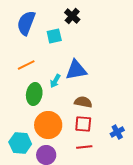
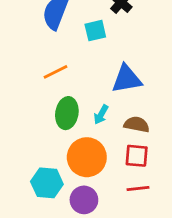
cyan arrow: (55, 81) -> (101, 115), moved

